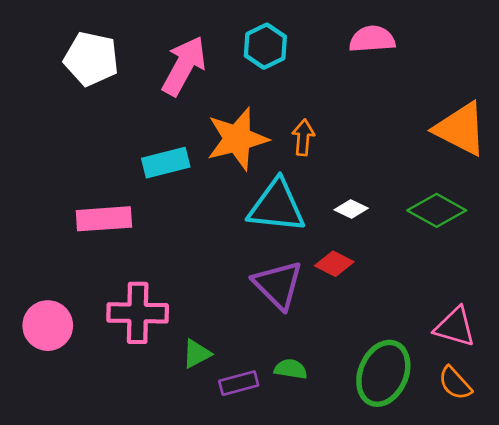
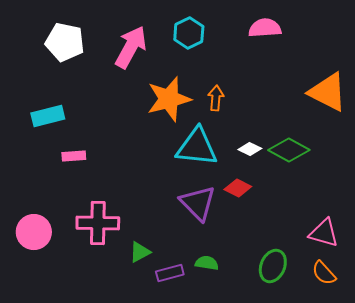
cyan rectangle: (166, 163) -> (48, 116), moved
green diamond: (437, 210) -> (289, 150), moved
pink rectangle: (104, 219) -> (74, 156), size x0.6
green ellipse: (383, 373) -> (273, 266), size x0.7

